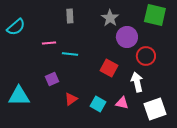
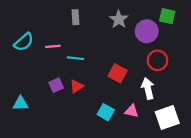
green square: (155, 15) -> (167, 16), size x0.7
cyan semicircle: (16, 27) -> (24, 42), moved
purple circle: (127, 37) -> (147, 31), moved
cyan triangle: (19, 96) -> (20, 104), size x0.7
red triangle: (71, 99) -> (77, 86), moved

